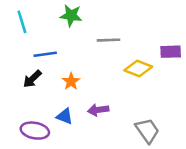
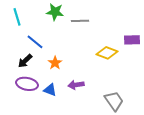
gray line: (109, 40) -> (80, 21), moved
blue line: (45, 54) -> (35, 42), turned 48
purple ellipse: (35, 131) -> (27, 84), moved

